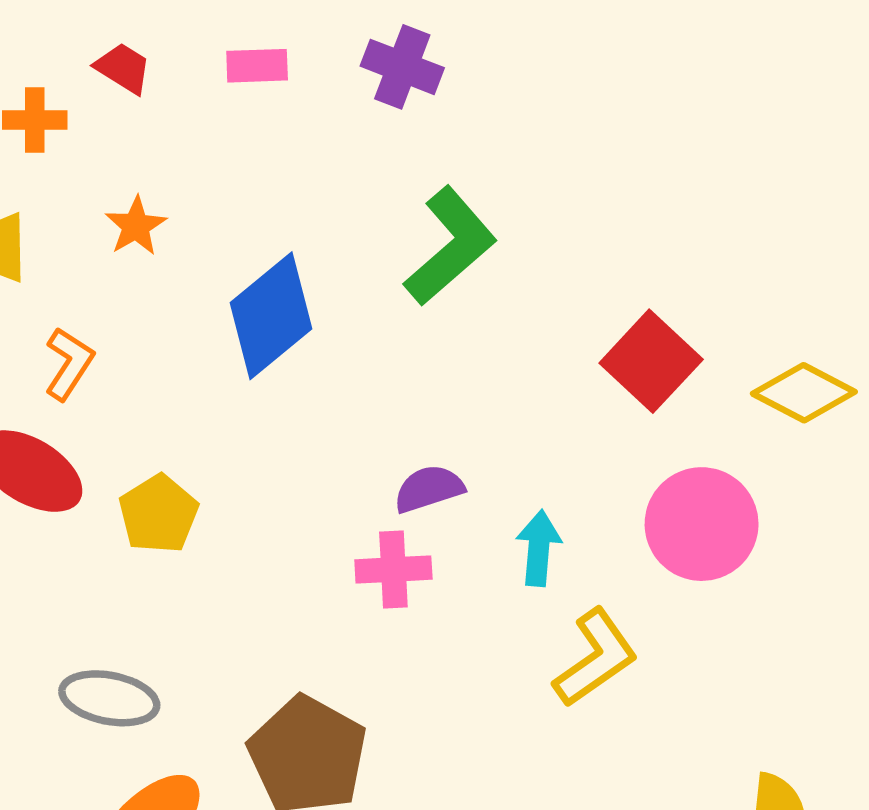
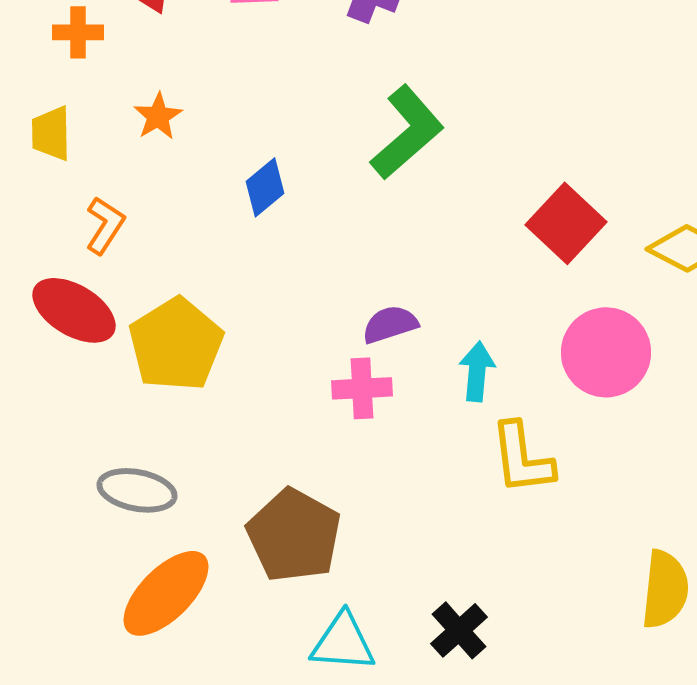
blue diamond: (271, 316) -> (265, 187), size x0.6
yellow pentagon: (159, 514) -> (176, 344), size x1.5
yellow L-shape: (595, 658) -> (522, 458), turned 118

